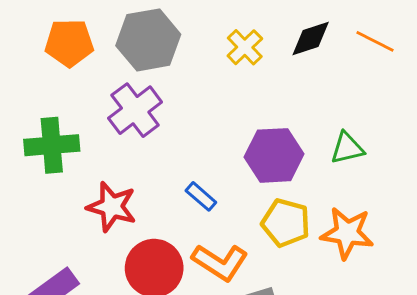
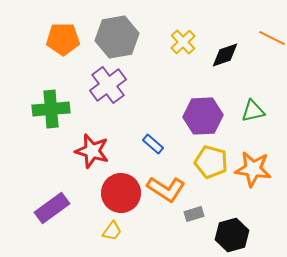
black diamond: (311, 38) -> (225, 55), moved

